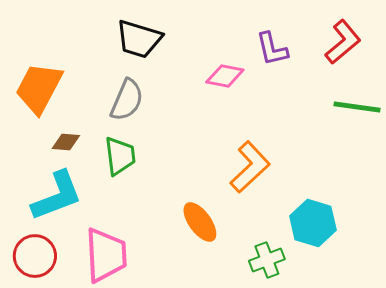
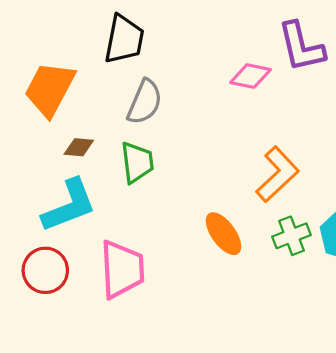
black trapezoid: (139, 39) -> (124, 39), moved, turned -96
purple L-shape: (272, 49) -> (301, 47), size x1.4
green cross: (267, 260) -> (292, 236), moved

